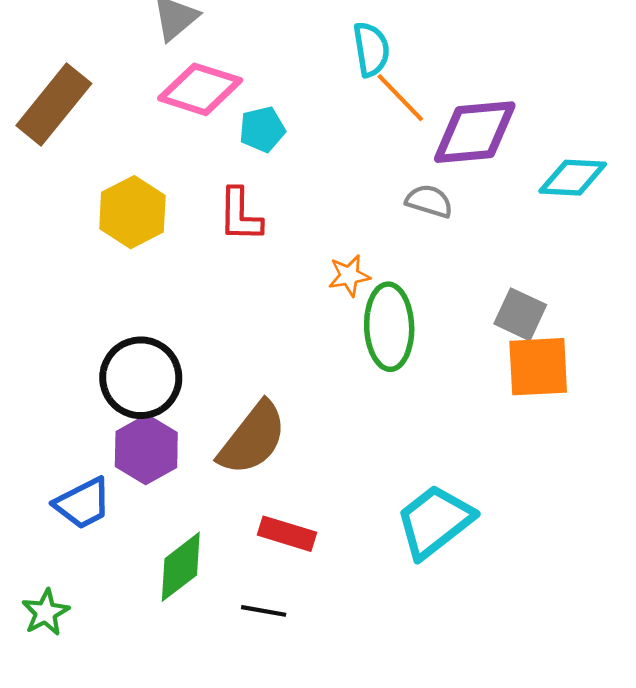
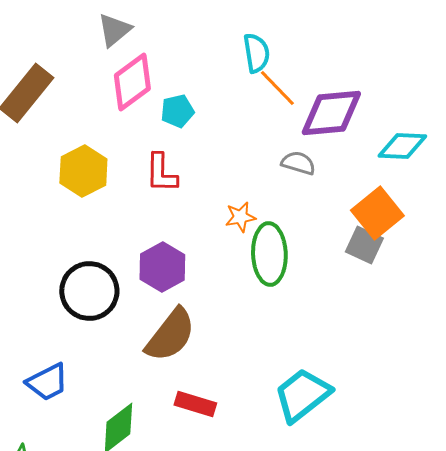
pink diamond: (200, 89) -> (132, 82), turned -54
orange square: (538, 367) -> (377, 213), moved, turned -36
purple hexagon: (146, 450) -> (162, 267), moved

